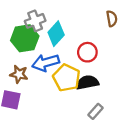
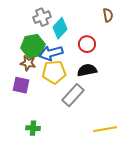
green hexagon: (25, 38) -> (33, 46), moved
yellow pentagon: (67, 78) -> (54, 72), moved, turned -30
gray rectangle: (96, 111) -> (73, 95), moved, size x1.6

